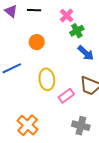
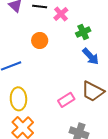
pink cross: (67, 15) -> (61, 14), moved
yellow ellipse: (47, 79) -> (18, 99), moved

